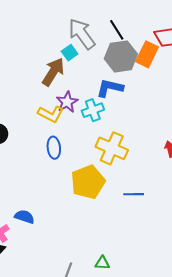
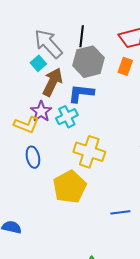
black line: (117, 30) -> (82, 36), turned 45
orange rectangle: (147, 54) -> (125, 66), moved, size x0.7
brown arrow: (53, 72) -> (53, 82), moved
blue line: (134, 194) -> (120, 212), moved

